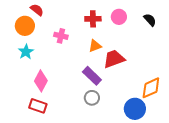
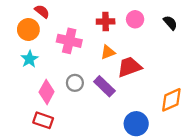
pink cross: (61, 36) -> (69, 41), size x1.5
gray circle: (92, 98) -> (75, 83), moved
blue circle: (135, 109) -> (136, 124), moved

